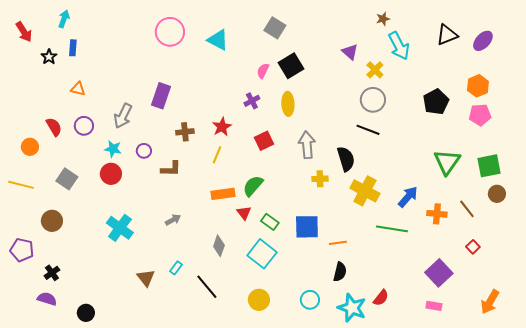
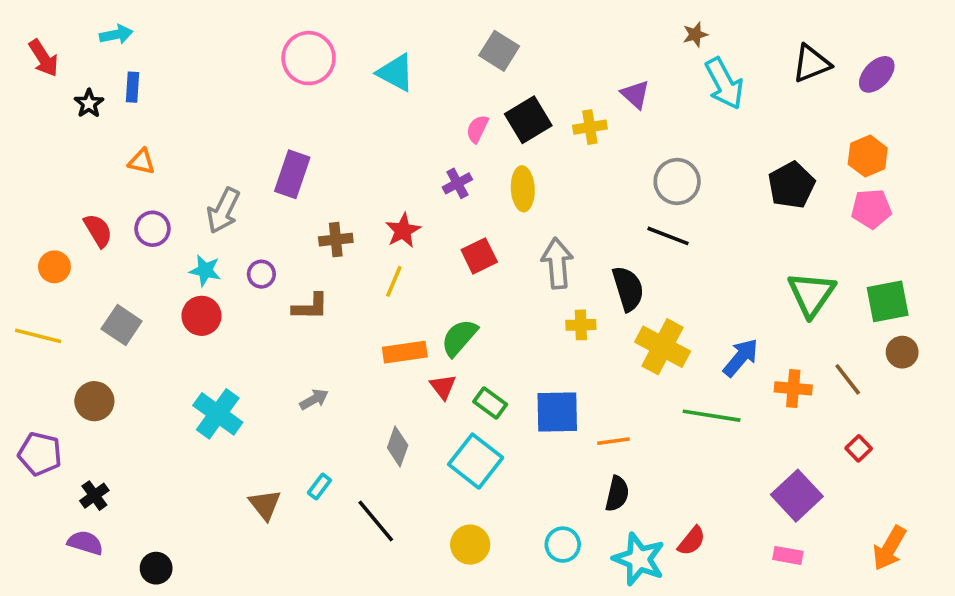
cyan arrow: (64, 19) -> (116, 34), turned 60
yellow cross: (375, 70) -> (590, 127), moved, turned 36

